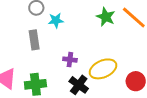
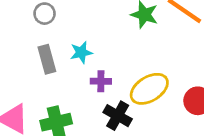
cyan star: (56, 20) -> (81, 52), moved

